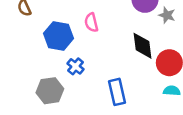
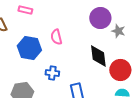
blue cross: (76, 66) -> (52, 73), moved, turned -32

